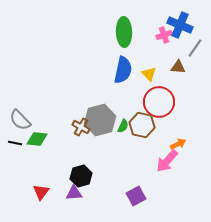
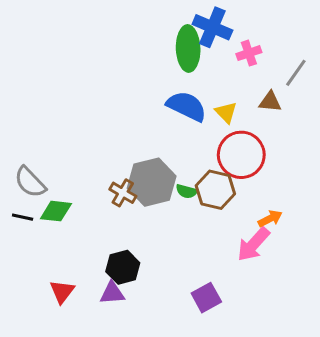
blue cross: (180, 25) -> (212, 27), moved
blue semicircle: (123, 70) -> (187, 106), turned -76
green semicircle: (123, 126) -> (187, 191), turned 80

